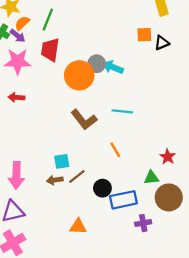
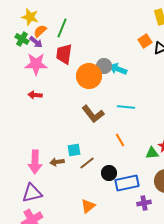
orange square: (144, 35) -> (145, 41), turned -32
green triangle: (151, 178) -> (152, 153), moved
brown arrow: (55, 180) -> (57, 162), moved
orange triangle: (78, 227) -> (88, 206), turned -42

